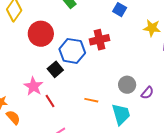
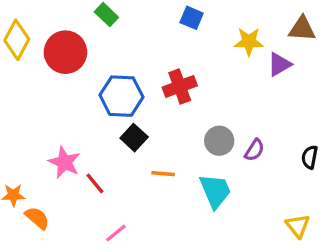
red circle: (41, 34) -> (65, 52), moved
red cross: (99, 40) -> (180, 86), moved
black square: (55, 69) -> (134, 138), moved

